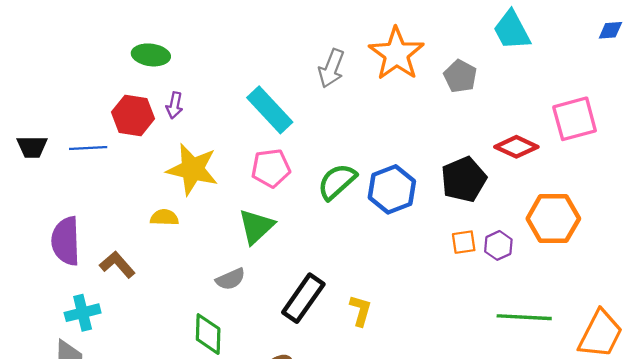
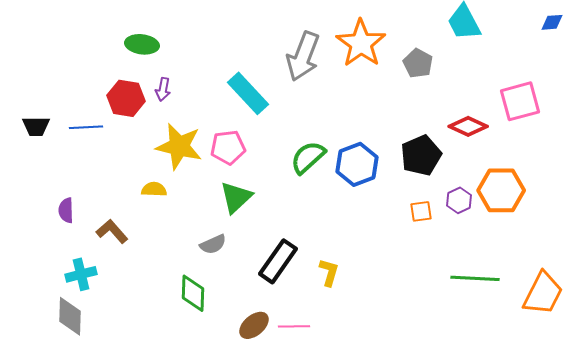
gray arrow: (331, 68) -> (303, 56), size x1.4
pink pentagon: (271, 168) -> (228, 147), moved
purple semicircle: (66, 241) -> (66, 210), size x0.6
purple hexagon: (498, 245) -> (459, 200), moved

